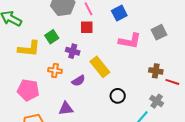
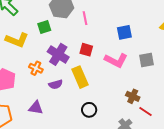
blue square: (119, 13) -> (124, 32), moved
red square: (87, 27) -> (86, 50), moved
green square: (52, 37) -> (44, 27), moved
purple cross: (73, 51) -> (58, 54), size x1.5

